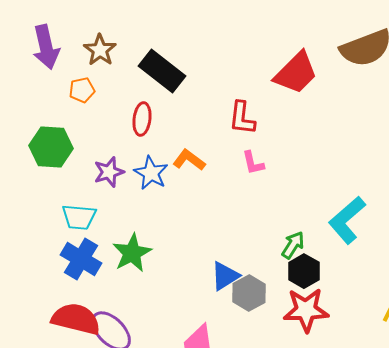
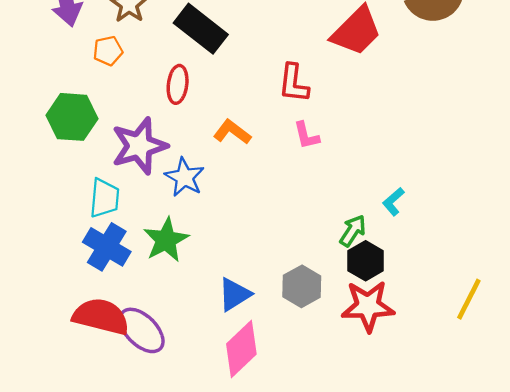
purple star: (109, 172) -> (139, 146), size x1.6
blue star: (151, 173) -> (185, 177), moved
cyan trapezoid: (79, 217) -> (104, 198), turned -90
cyan L-shape: (347, 220) -> (393, 202), moved, size x0.5
blue triangle: (225, 276) -> (234, 294), moved

